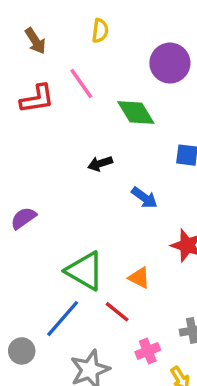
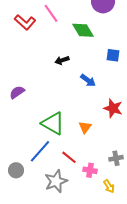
red L-shape: (37, 99) -> (25, 22), turned 50
orange triangle: (139, 278) -> (85, 127), turned 40
red line: (117, 312) -> (69, 157), moved
pink cross: (148, 351) -> (90, 170), turned 32

